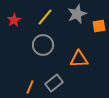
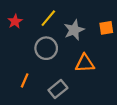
gray star: (77, 14) -> (74, 30), moved
orange line: (30, 87) -> (25, 80), moved

